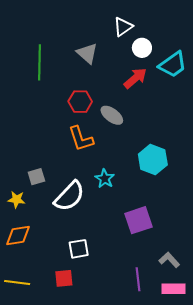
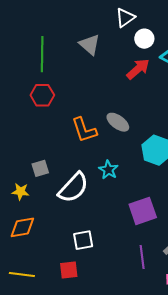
red hexagon: (80, 102) -> (42, 95), moved
gray ellipse: (112, 115) -> (118, 122), moved
purple line: (138, 279) -> (142, 257), moved

